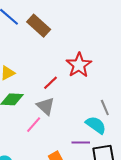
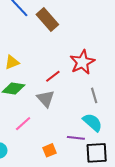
gray line: (105, 108) -> (94, 95), moved
pink line: (34, 125) -> (23, 124), moved

